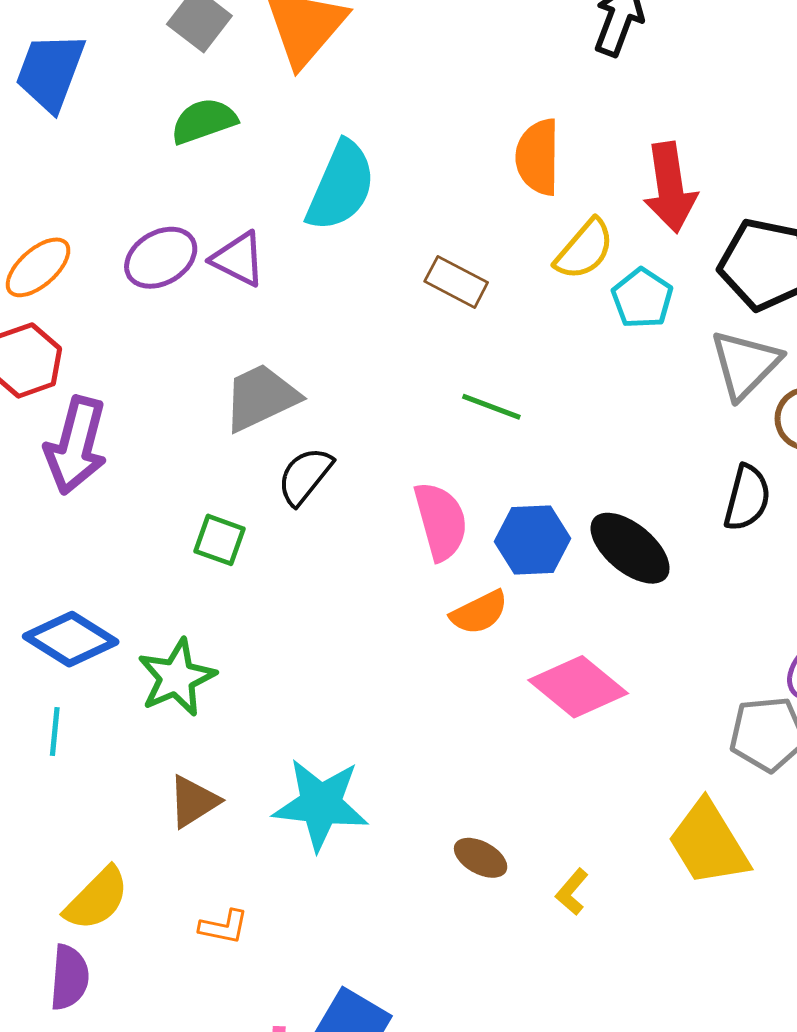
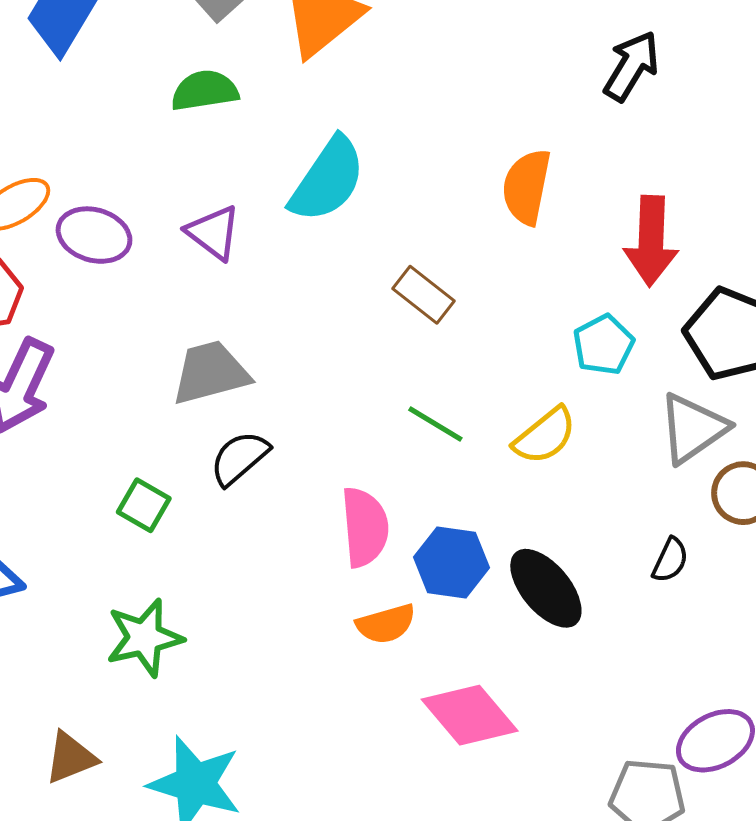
yellow semicircle: (584, 249) -> (545, 436), moved
purple ellipse: (161, 258) -> (94, 235), moved, turned 36
black semicircle: (747, 498) -> (670, 560), size x0.7
green star: (177, 678) -> (144, 638), moved

